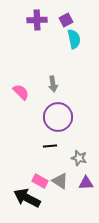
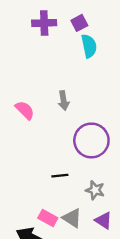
purple circle: (58, 117) -> (91, 140), moved
purple triangle: (86, 183) -> (104, 220), turned 35

